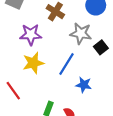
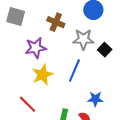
blue star: (84, 85) -> (95, 99), moved

